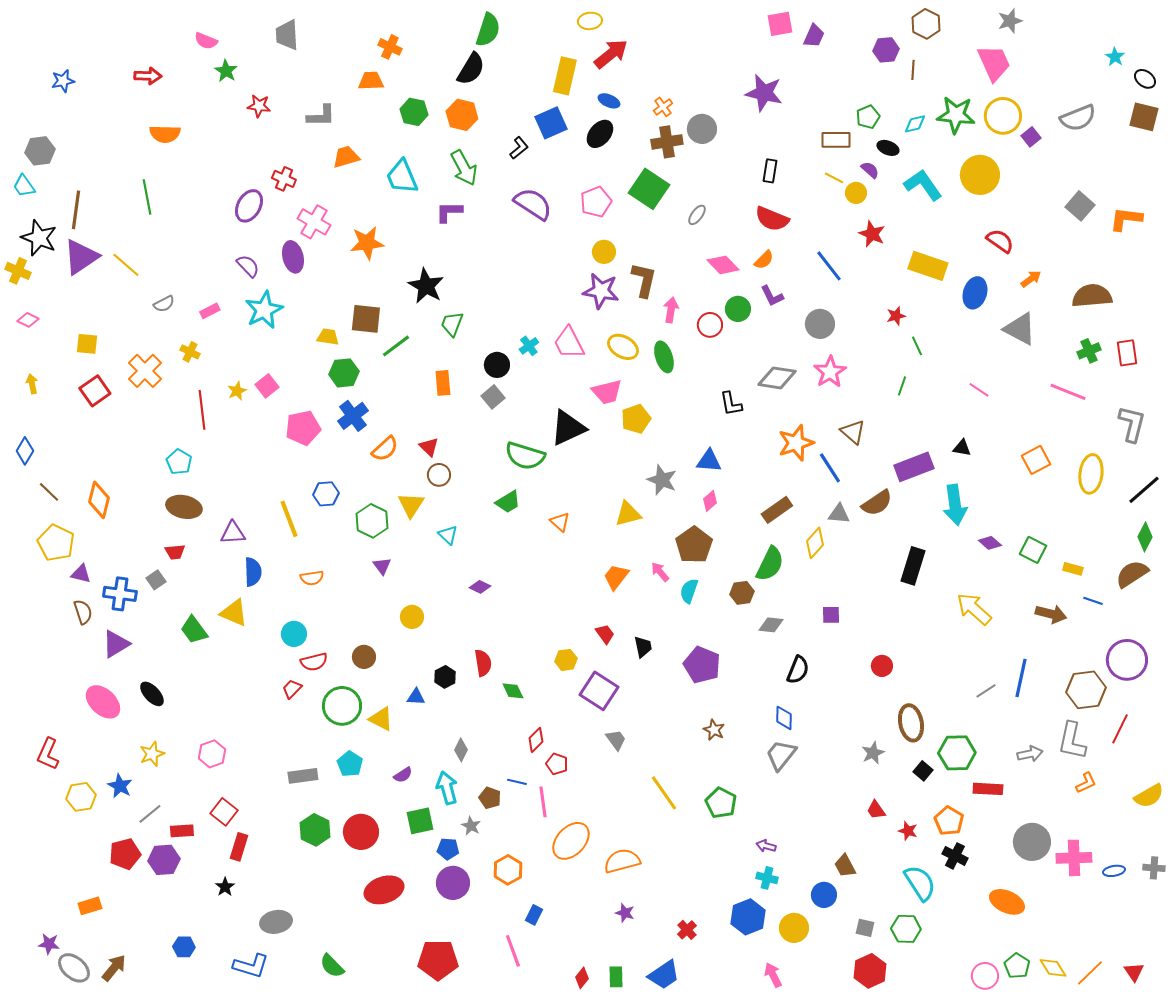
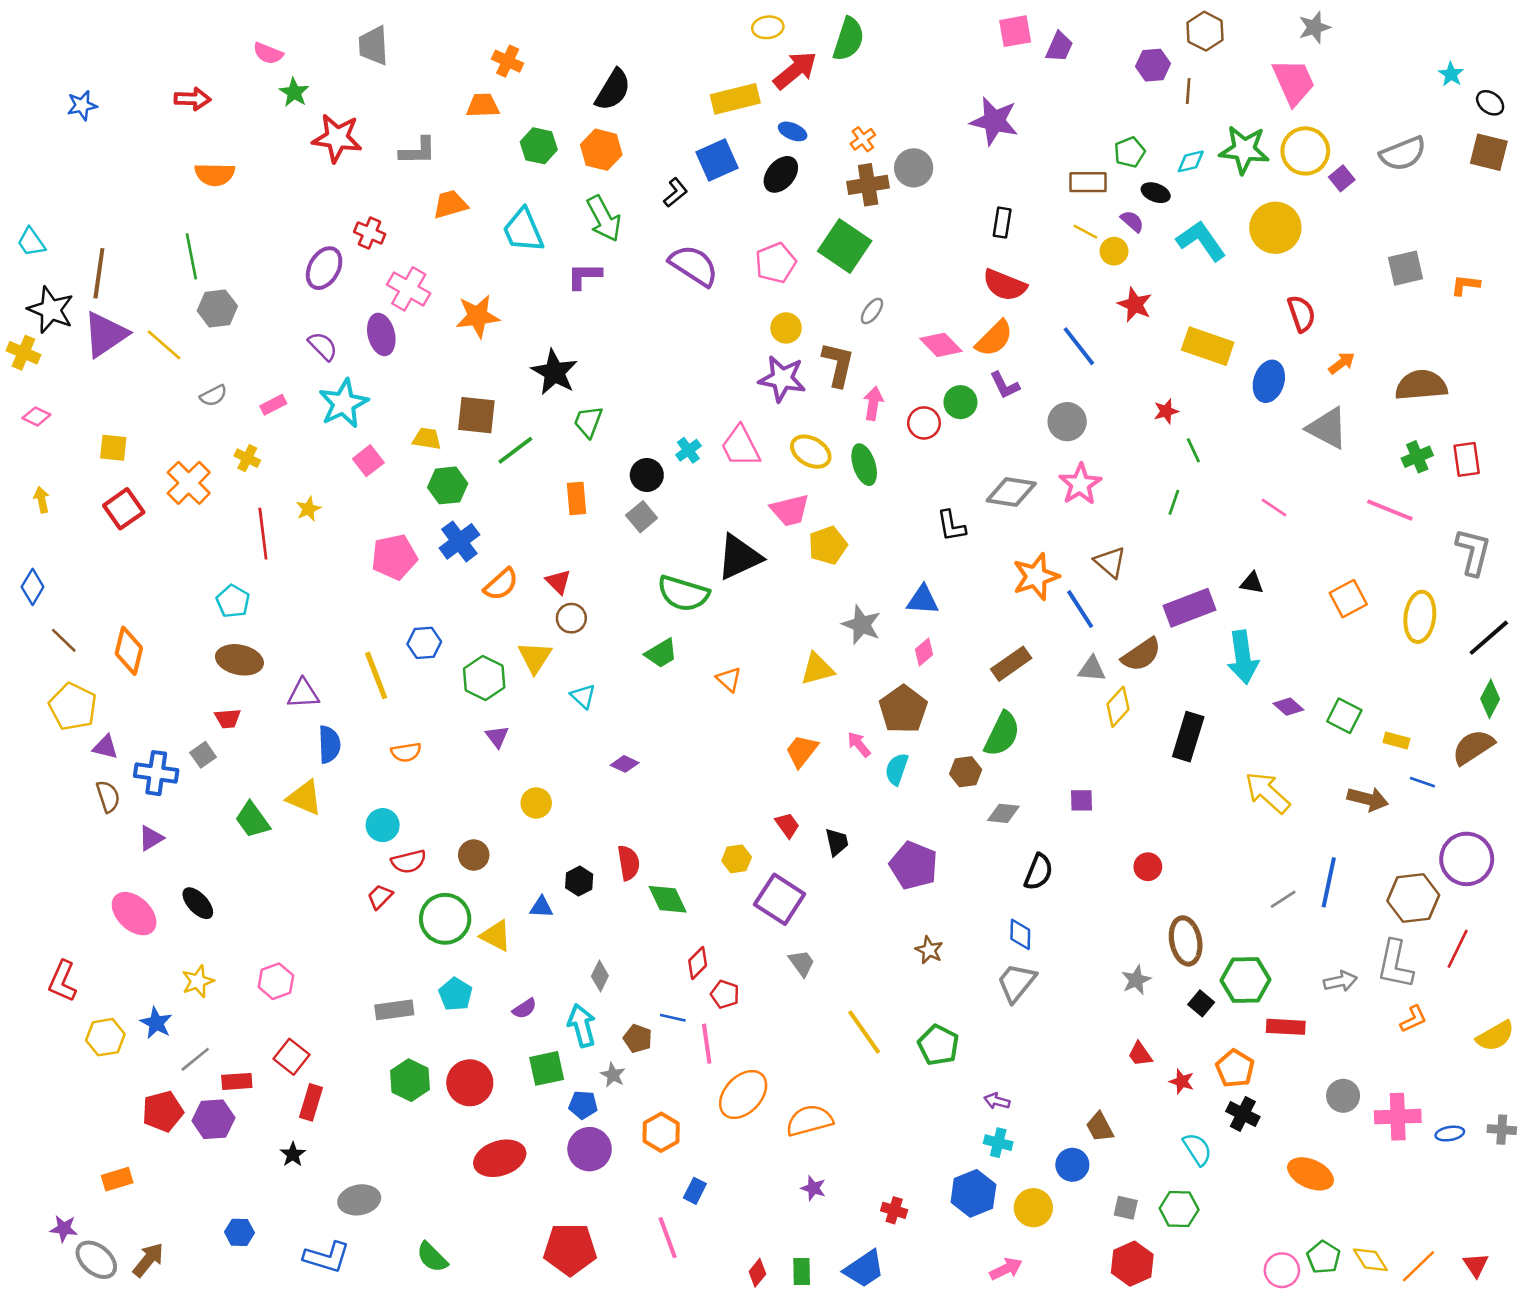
green semicircle: (488, 30) -> (849, 39), moved
yellow rectangle: (565, 76) -> (735, 99), turned 63
red star: (259, 106) -> (337, 138), size x1.6
gray hexagon: (40, 151) -> (217, 308), moved
gray square: (1080, 206) -> (1406, 268), turned 36
gray ellipse: (697, 215) -> (872, 311), moved
orange L-shape: (1126, 219) -> (1465, 285), size x0.7
red semicircle: (1000, 241) -> (1301, 314), turned 36
orange semicircle: (764, 260) -> (994, 338), size x1.5
pink square: (267, 386) -> (368, 461), moved
yellow diamond: (815, 543) -> (1118, 707), moved
purple triangle: (116, 644) -> (151, 838), size x0.7
green diamond: (513, 691) -> (668, 899), size x1.4
gray circle: (1032, 842) -> (1343, 1096), size x0.7
cyan semicircle: (920, 883) -> (1197, 1149), size x0.7
red cross: (687, 930) -> (894, 1210), turned -30
pink arrow: (773, 975) -> (1006, 1269), turned 90

